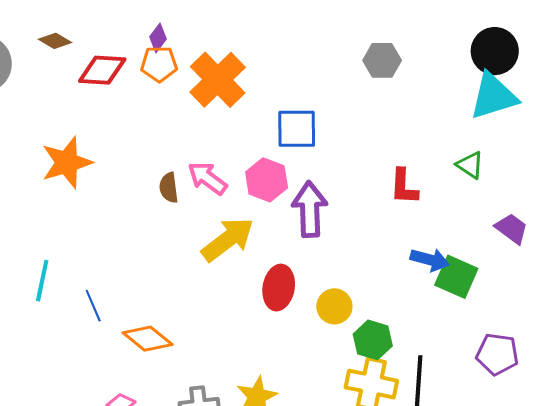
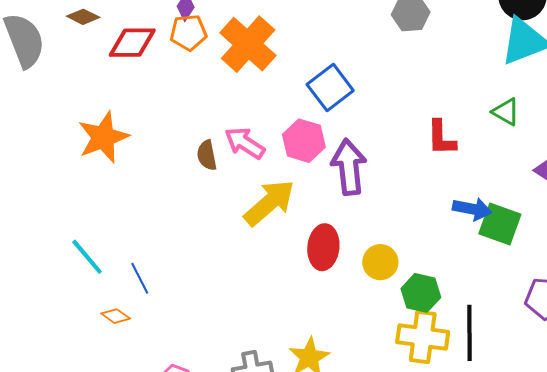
blue square: (297, 129) -> (330, 88), turned -33
cyan line: (42, 281) -> (87, 257), turned -48
orange diamond: (148, 339) -> (116, 316), moved, size x0.6

